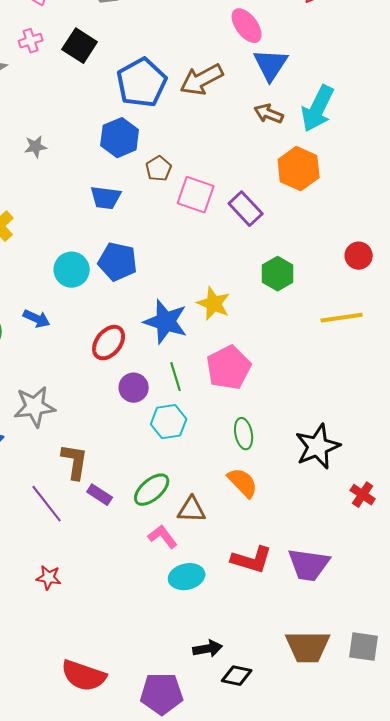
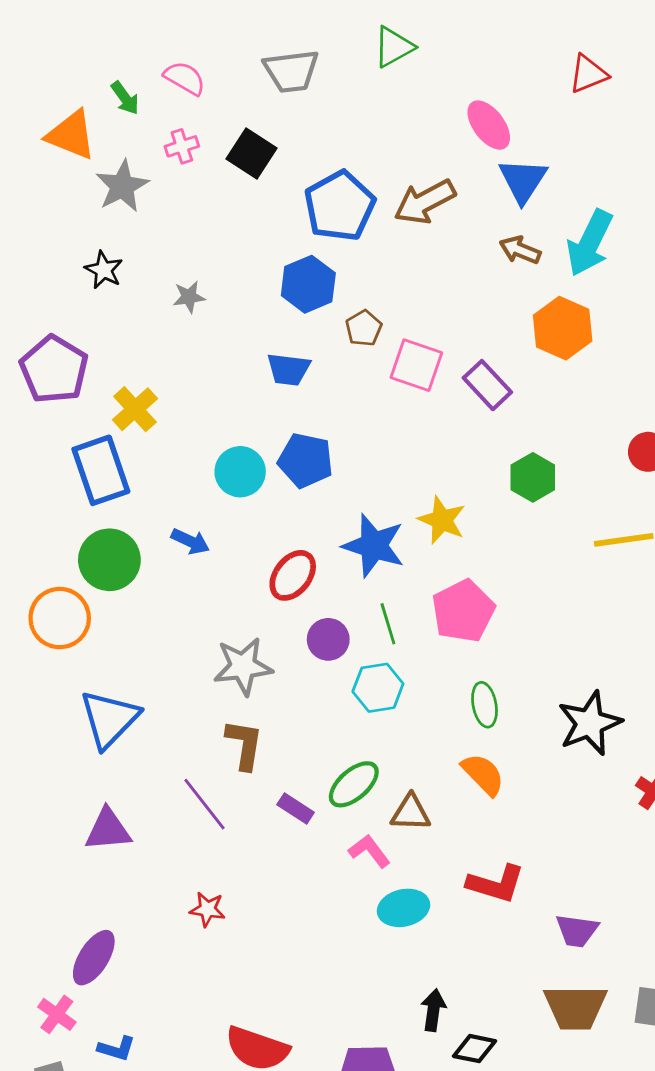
gray star: (35, 407) -> (243, 666), moved
purple rectangle: (100, 495) -> (296, 808), moved
purple trapezoid: (309, 565) -> (577, 931), moved, size x0.7
black arrow: (208, 649) -> (433, 1010), turned -72

